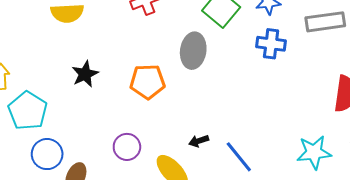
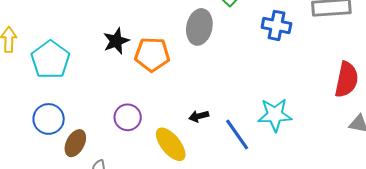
black star: (85, 74) -> (116, 41), moved
cyan pentagon: (28, 111) -> (50, 60), moved
cyan star: (314, 152) -> (275, 115), moved

